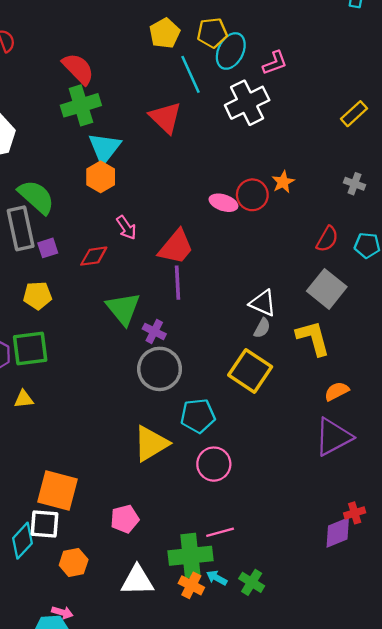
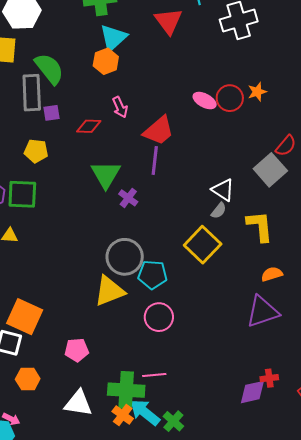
gray square: (327, 289) -> (270, 170), moved
gray circle: (160, 369) -> (125, 257), moved
cyan arrow: (217, 578) -> (145, 412), size x1.8

